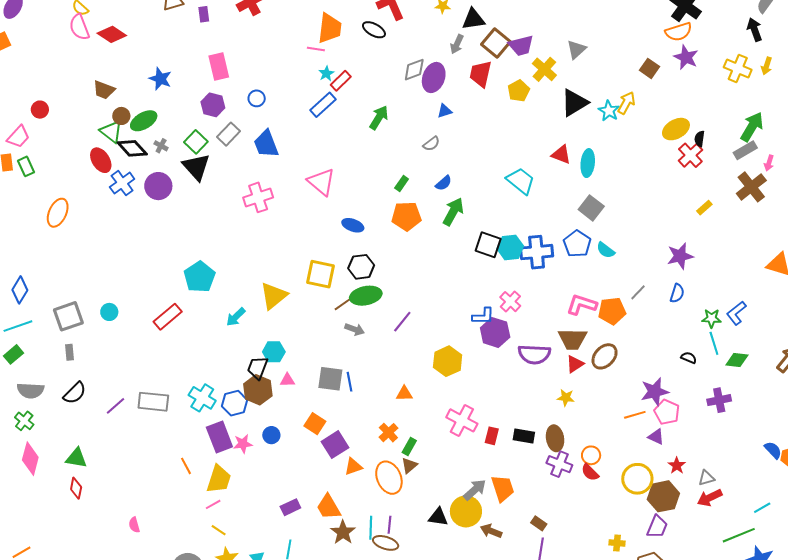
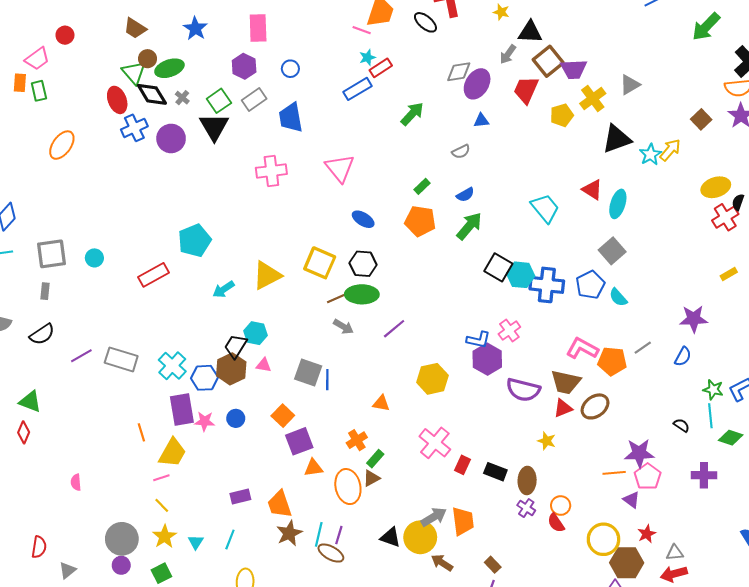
purple cross: (559, 464) -> (526, 508), size x0.7

